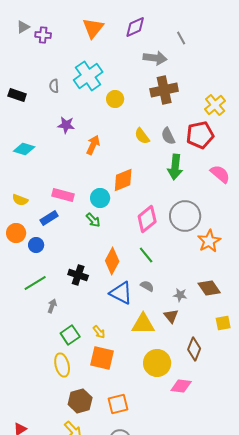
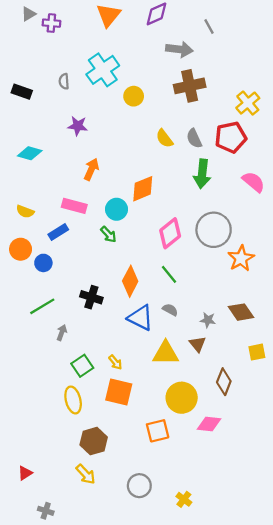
orange arrow: (93, 145) -> (91, 169), moved
orange square: (118, 404) -> (158, 431), moved

